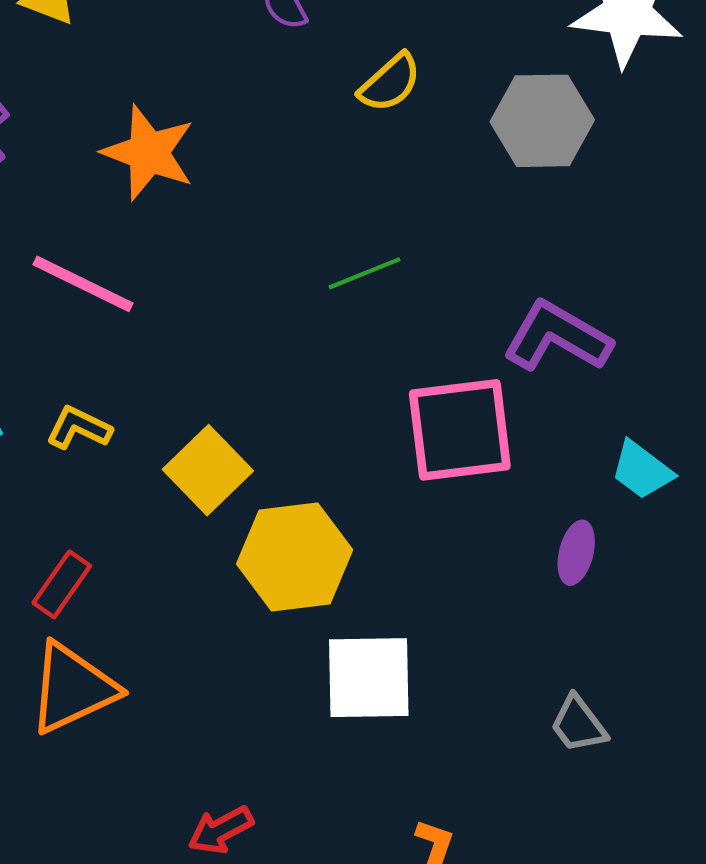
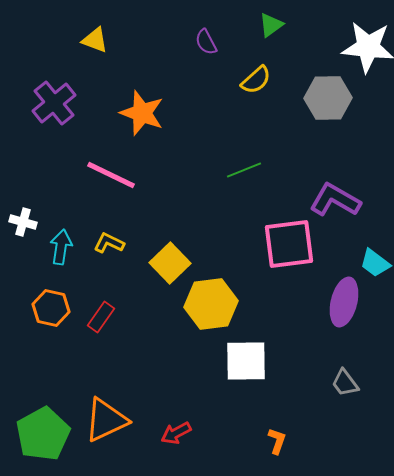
purple ellipse: (576, 553) -> (344, 302), size x1.6
orange triangle: (72, 688) -> (106, 420), moved

